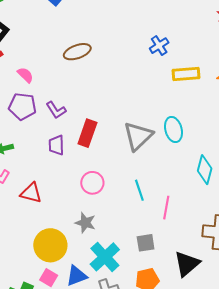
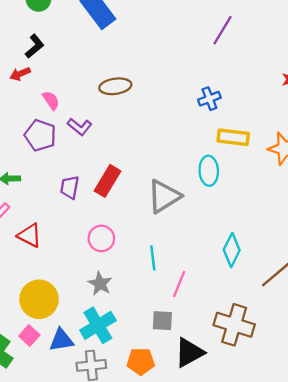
purple L-shape: (56, 110) -> (80, 127), moved, turned -30
cyan ellipse: (173, 129) -> (209, 171), moved
gray star: (85, 223) -> (100, 284), moved
gray square: (146, 243) -> (162, 321), moved

